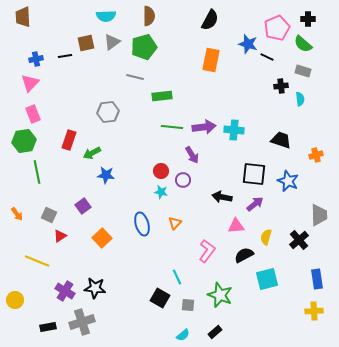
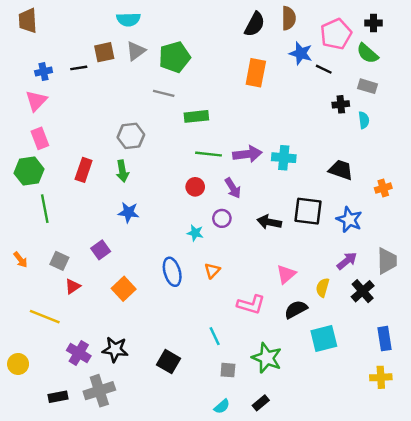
brown semicircle: (149, 16) -> (289, 18), moved
green arrow: (92, 153) -> (122, 171), moved, turned -72
red circle: (161, 171) -> (195, 187), moved
black arrow: (222, 197) -> (269, 222), moved
purple arrow: (255, 204) -> (347, 261), moved
pink triangle: (236, 226) -> (286, 274), turned -36
pink L-shape: (207, 251) -> (251, 305), turned 70
black square: (160, 298) -> (168, 362), moved

